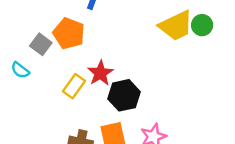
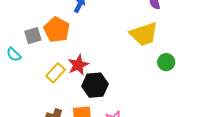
green circle: (202, 25) -> (166, 62), moved
gray square: (41, 44) -> (33, 36), turned 30

